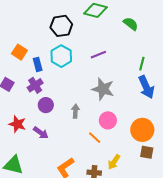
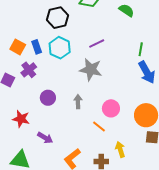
blue rectangle: (38, 64) -> (37, 47), moved
purple cross: (35, 85) -> (29, 70), moved
gray star: (103, 89) -> (91, 70), moved
purple arrow: (41, 133) -> (45, 138), moved
yellow arrow: (114, 162) -> (120, 149), turned 133

